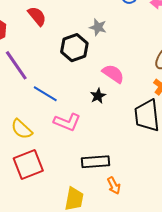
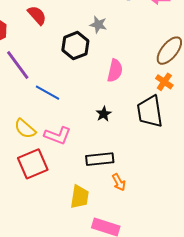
pink semicircle: (113, 74) -> (115, 71), turned 70
black star: (98, 96) -> (104, 114), moved
pink L-shape: (67, 122) -> (58, 136), moved

